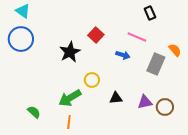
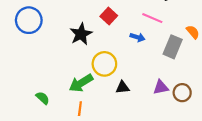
yellow circle: (92, 80) -> (104, 64), size x1.5
black triangle: (116, 98) -> (123, 87), moved

